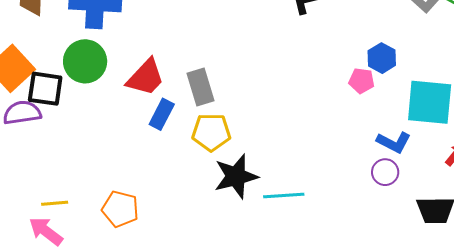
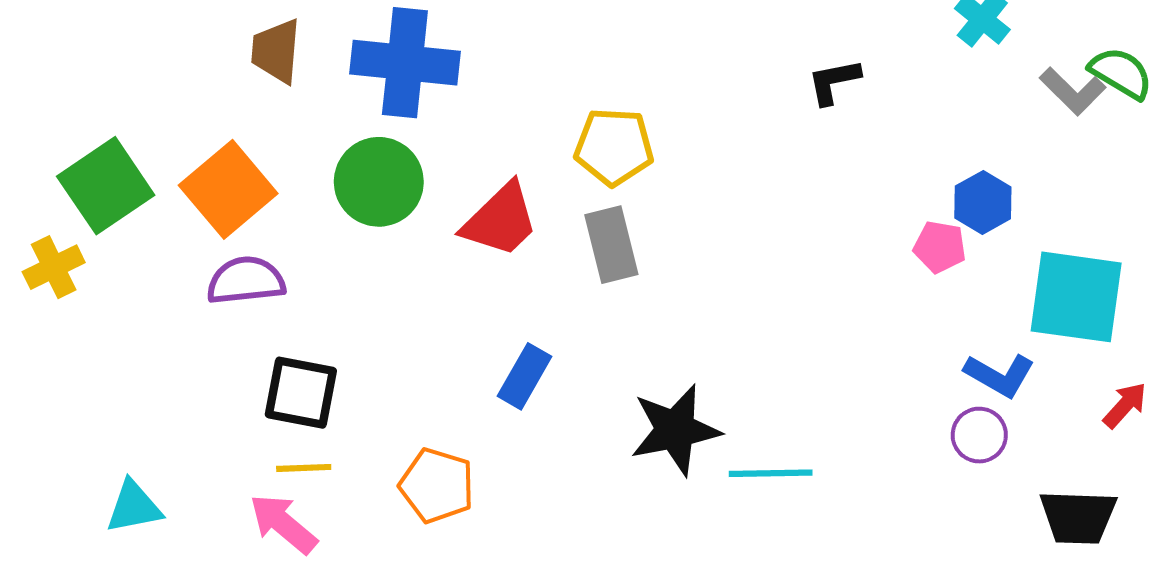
black square: (45, 89) -> (301, 393), moved
blue rectangle: (162, 114) -> (525, 376), moved
yellow pentagon: (211, 132) -> (614, 147), moved

